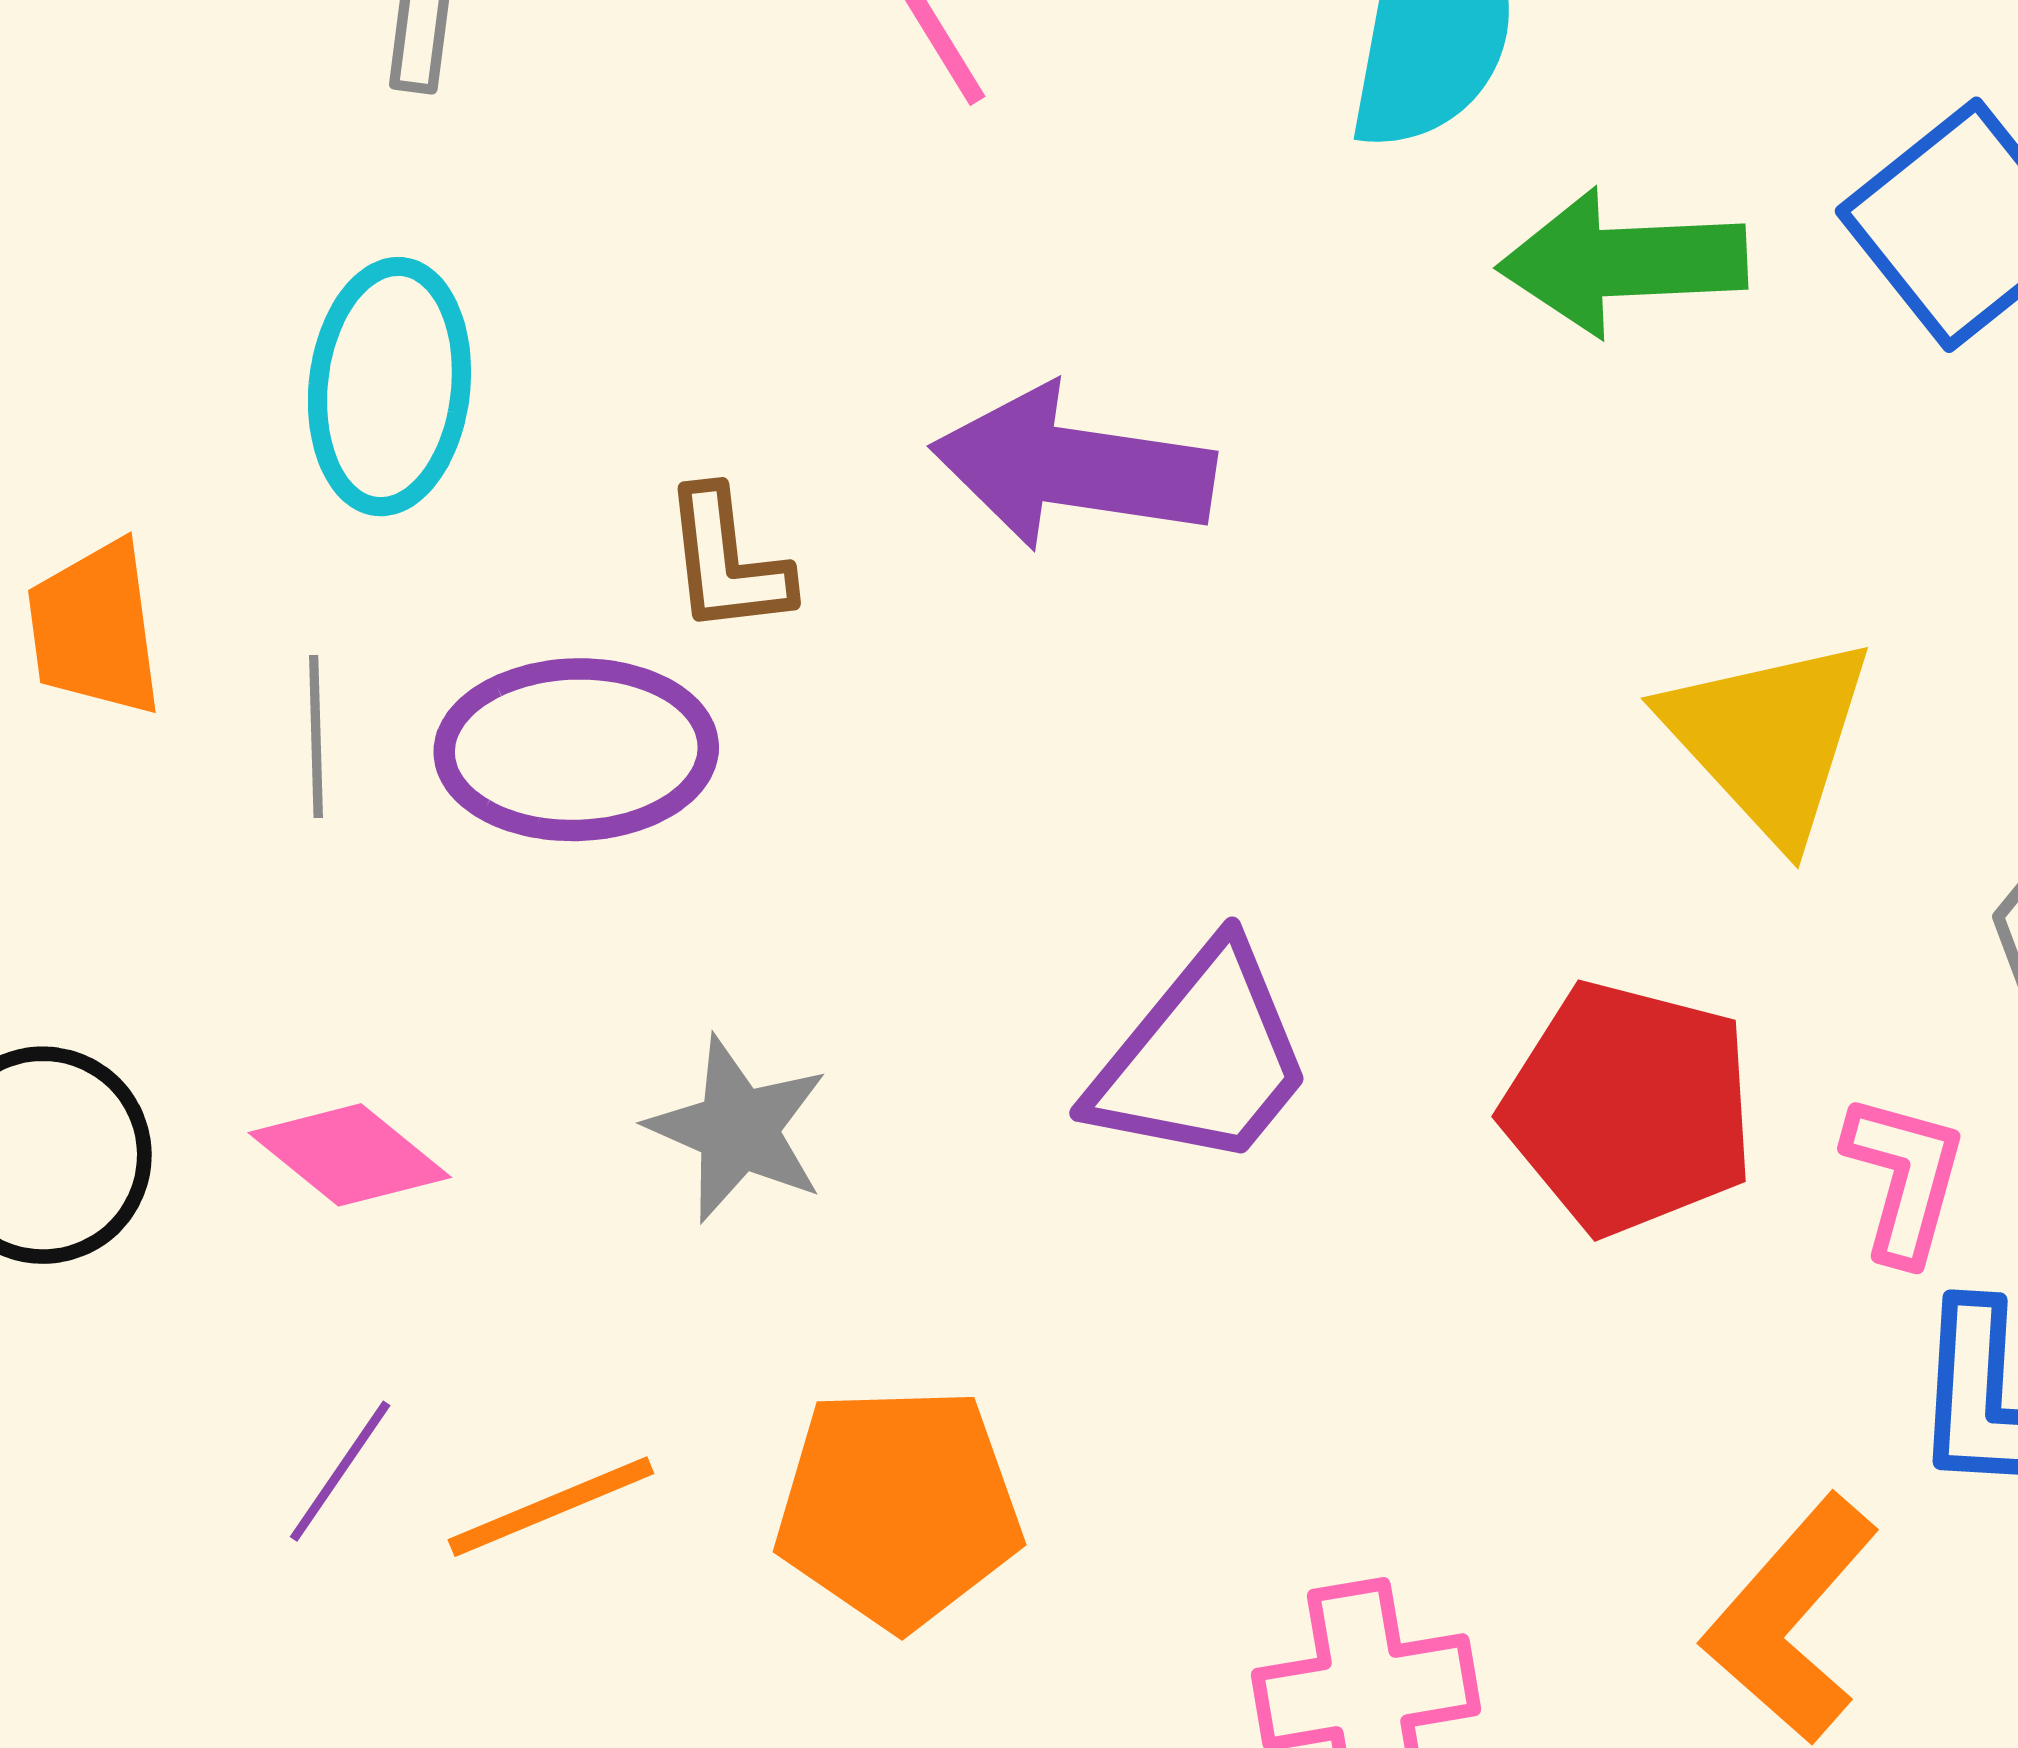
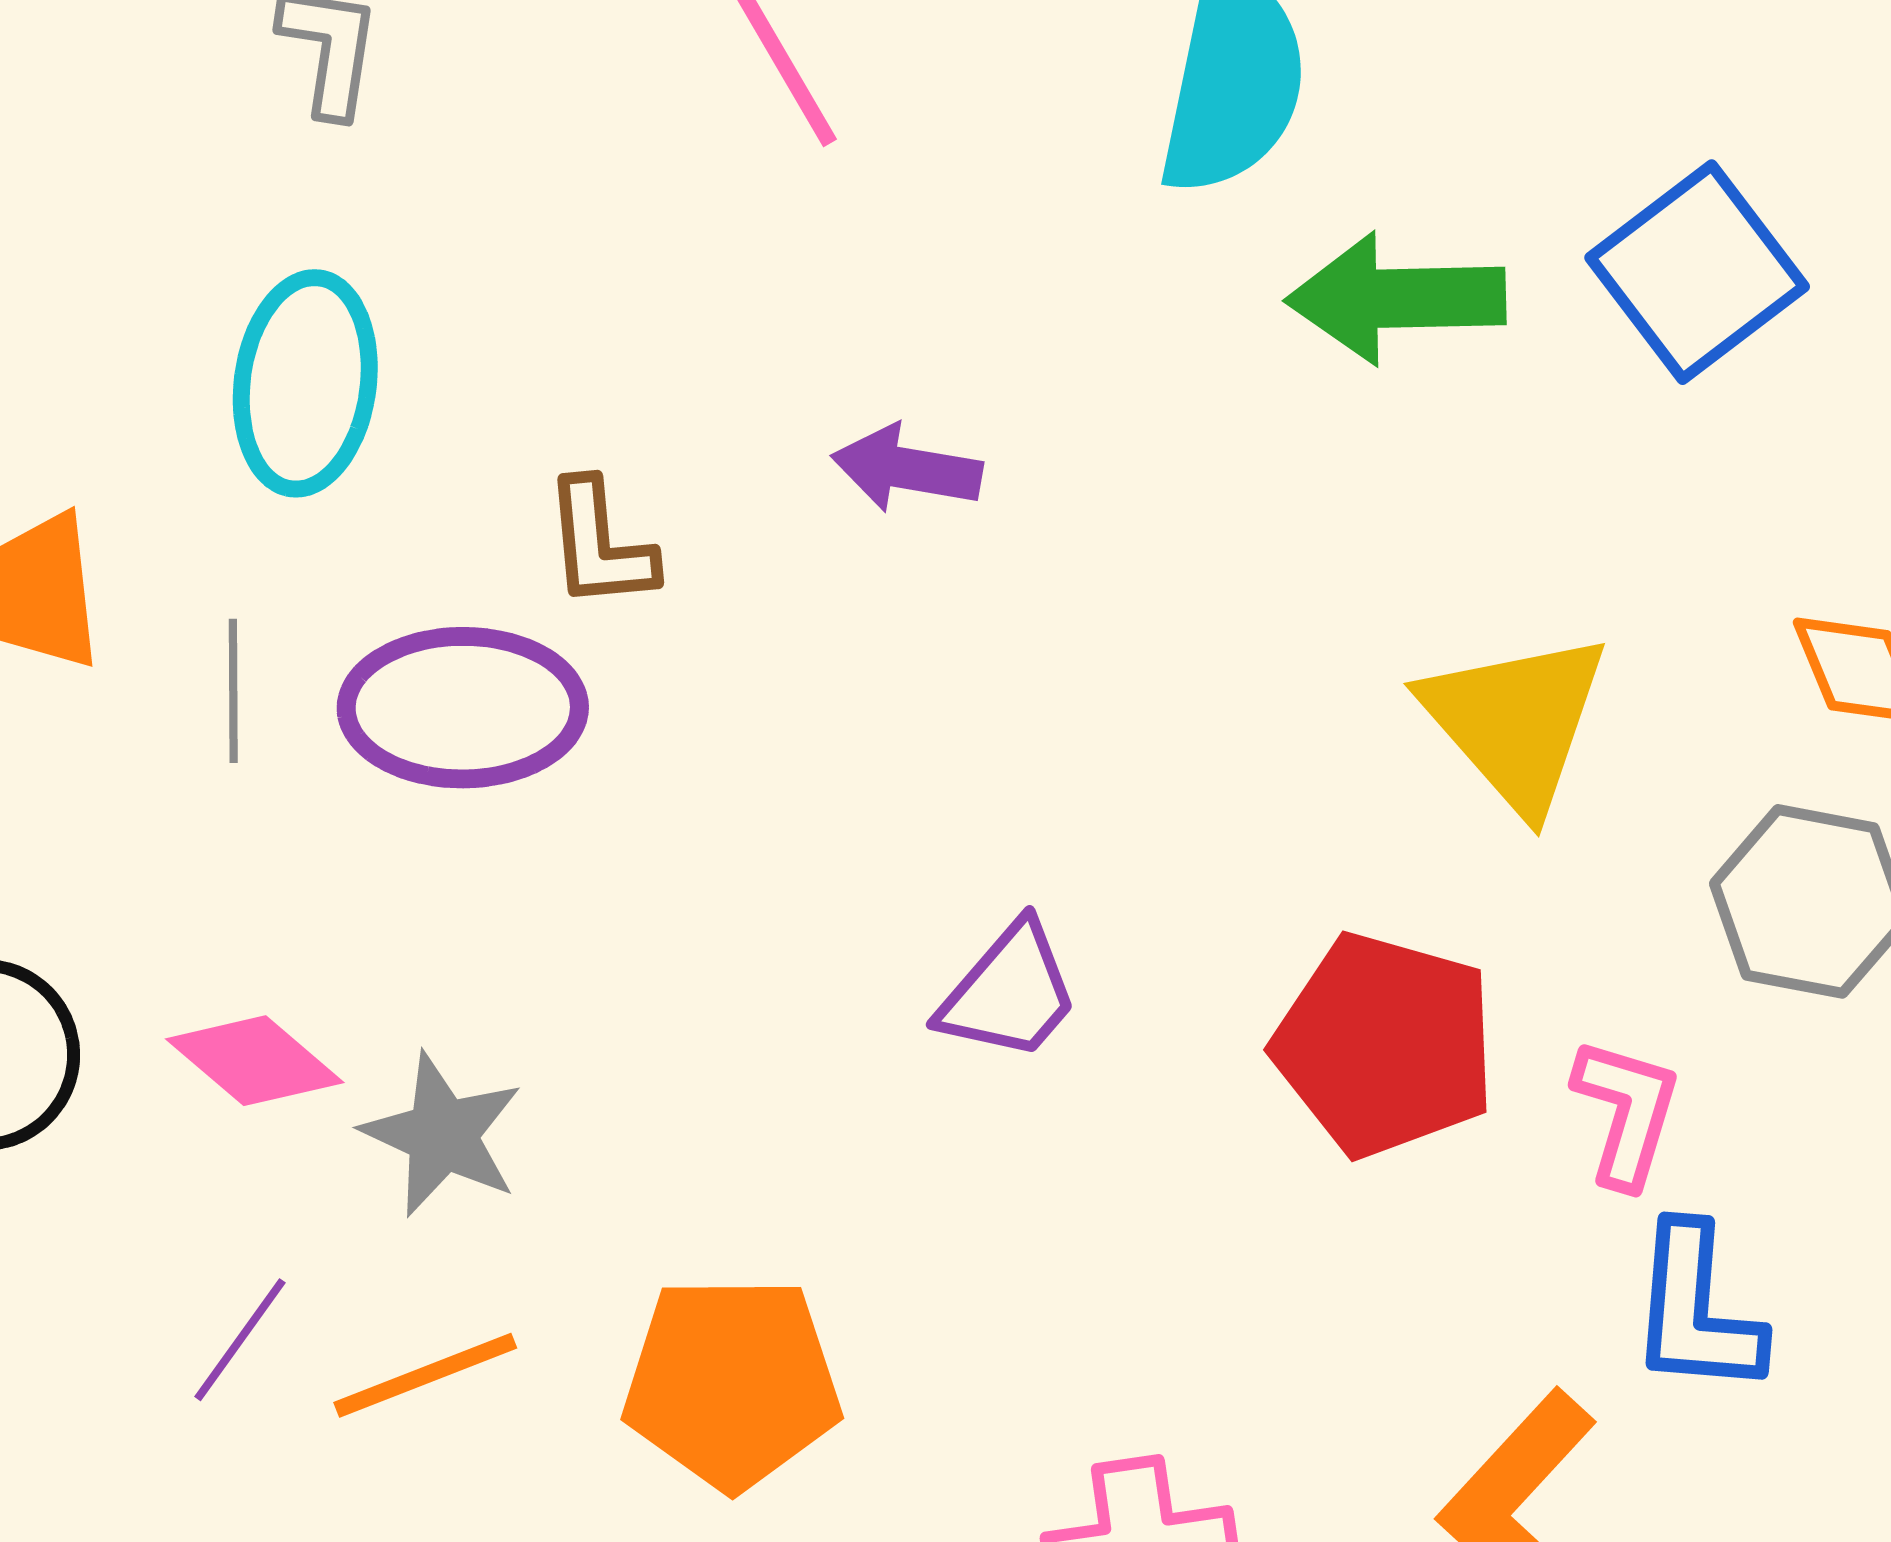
purple arrow: (1073, 468) -> (907, 469), size x0.6
purple trapezoid: (1202, 1058) -> (1009, 992), size x0.7
gray star: (738, 1129) -> (442, 1135), moved

